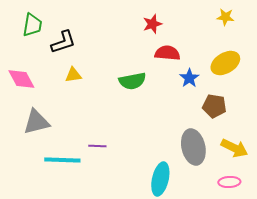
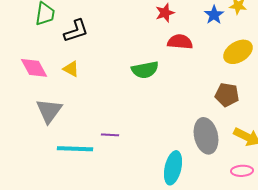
yellow triangle: (73, 75) -> (71, 69), moved, turned 36
blue star: (189, 78) -> (214, 15), moved
gray triangle: (36, 122) -> (49, 111), turned -40

